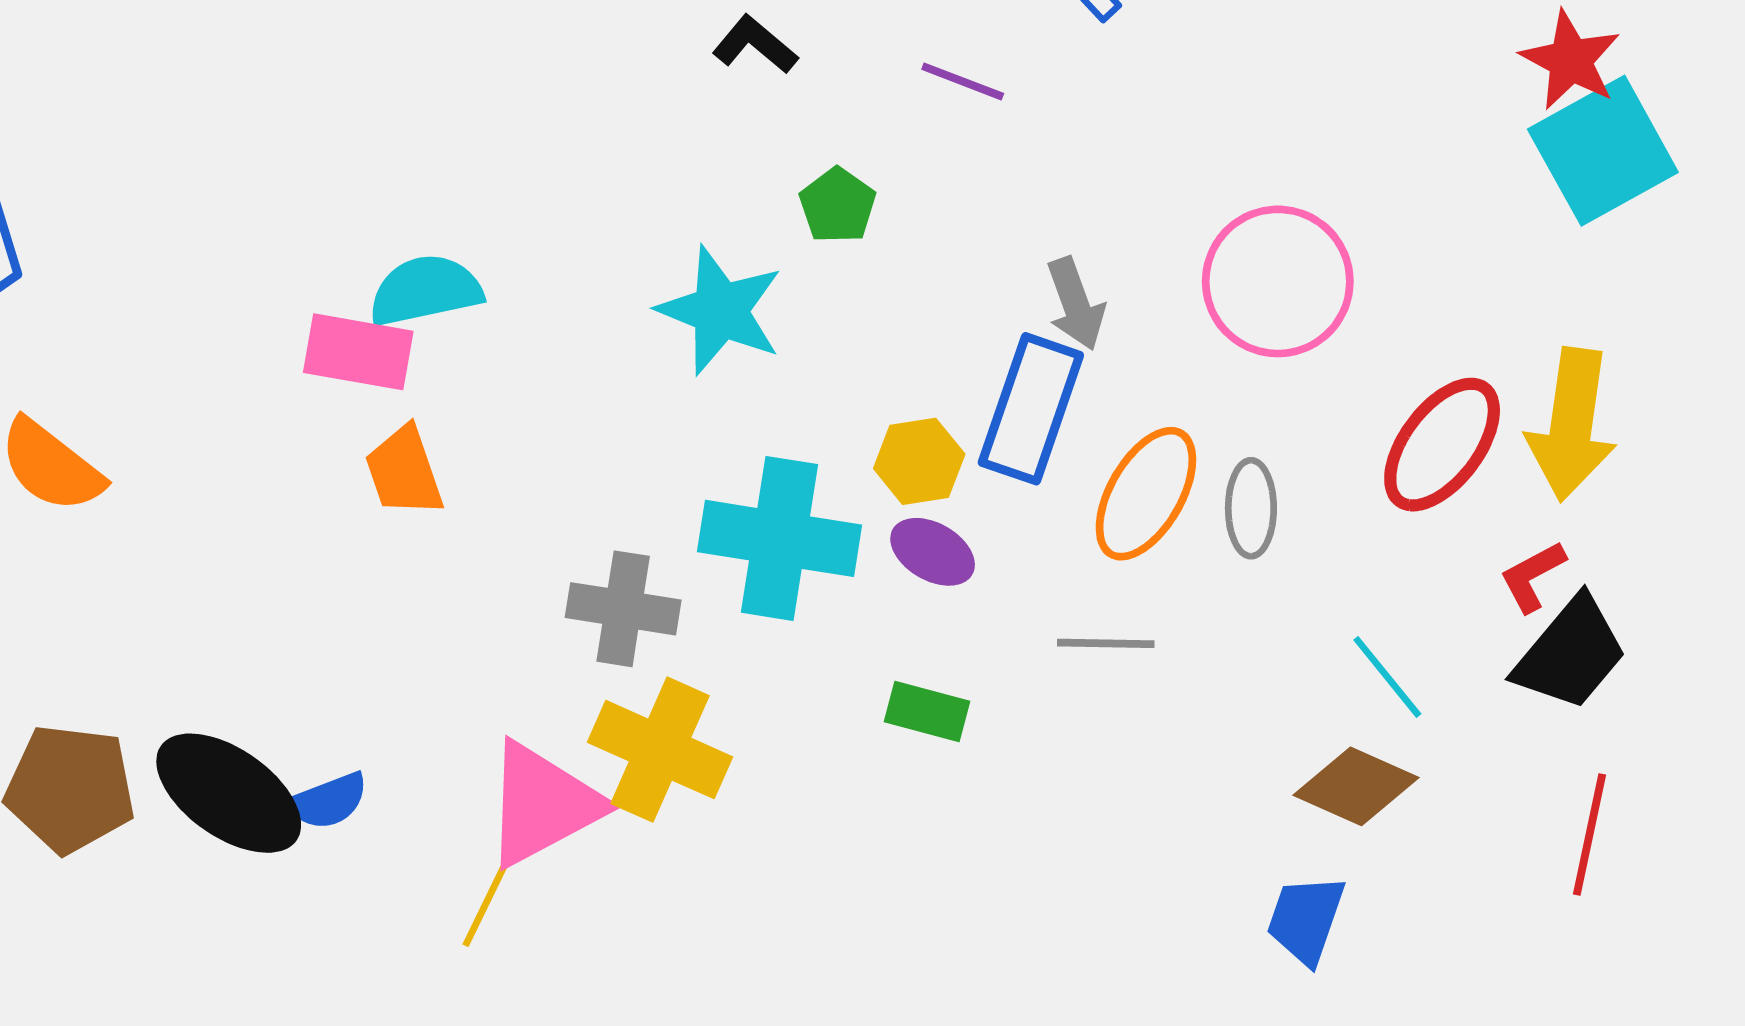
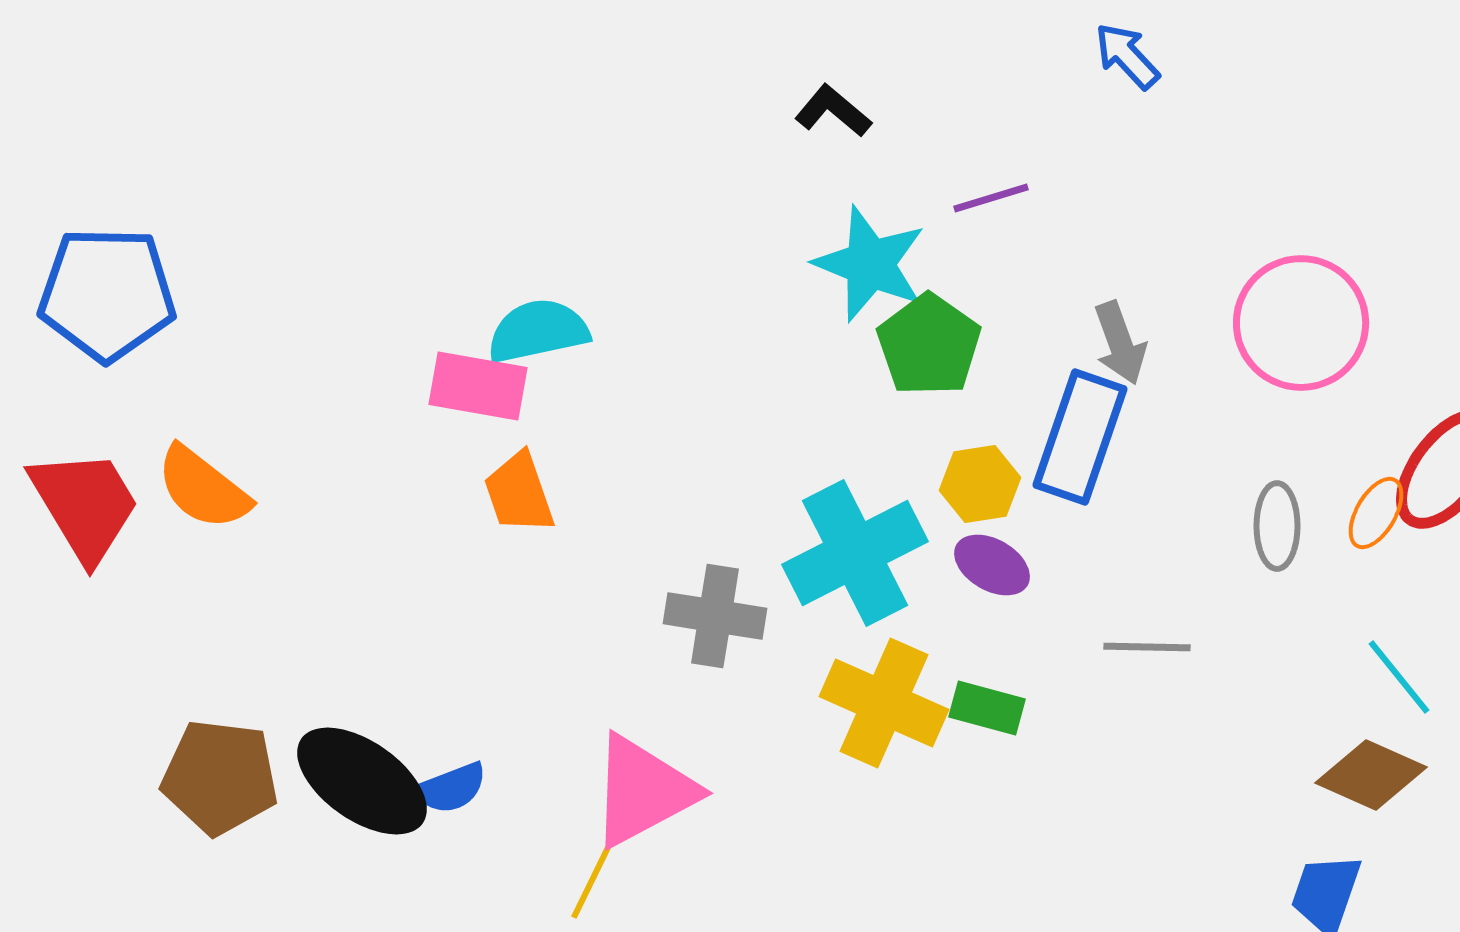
purple line: (963, 81) -> (991, 198), moved, turned -38
green pentagon: (838, 205) -> (929, 345), moved, size x1.5
cyan star: (720, 310) -> (870, 264), moved
orange ellipse: (1146, 494) -> (1376, 513), moved, size x0.6
cyan cross: (780, 538) -> (855, 553), turned -36
yellow cross: (660, 750) -> (884, 703), moved

